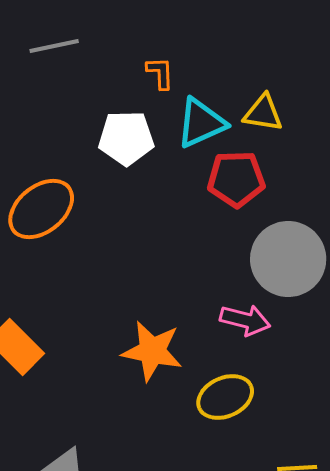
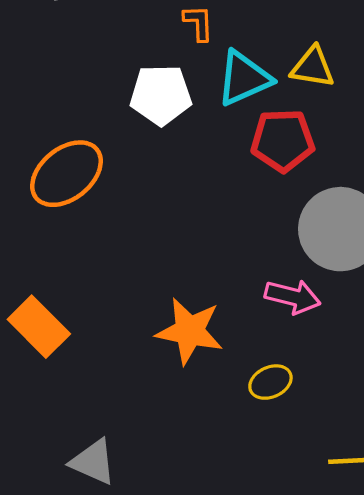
yellow ellipse: (225, 397) -> (270, 382), size x0.7

